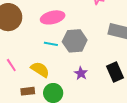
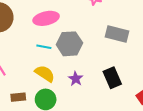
yellow semicircle: (40, 69) -> (45, 74), moved

